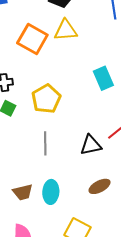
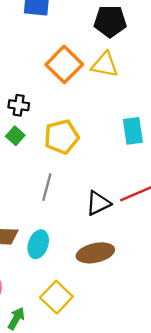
black triangle: (91, 145) -> (98, 203), turned -30
brown ellipse: (100, 186) -> (95, 253), size x1.4

